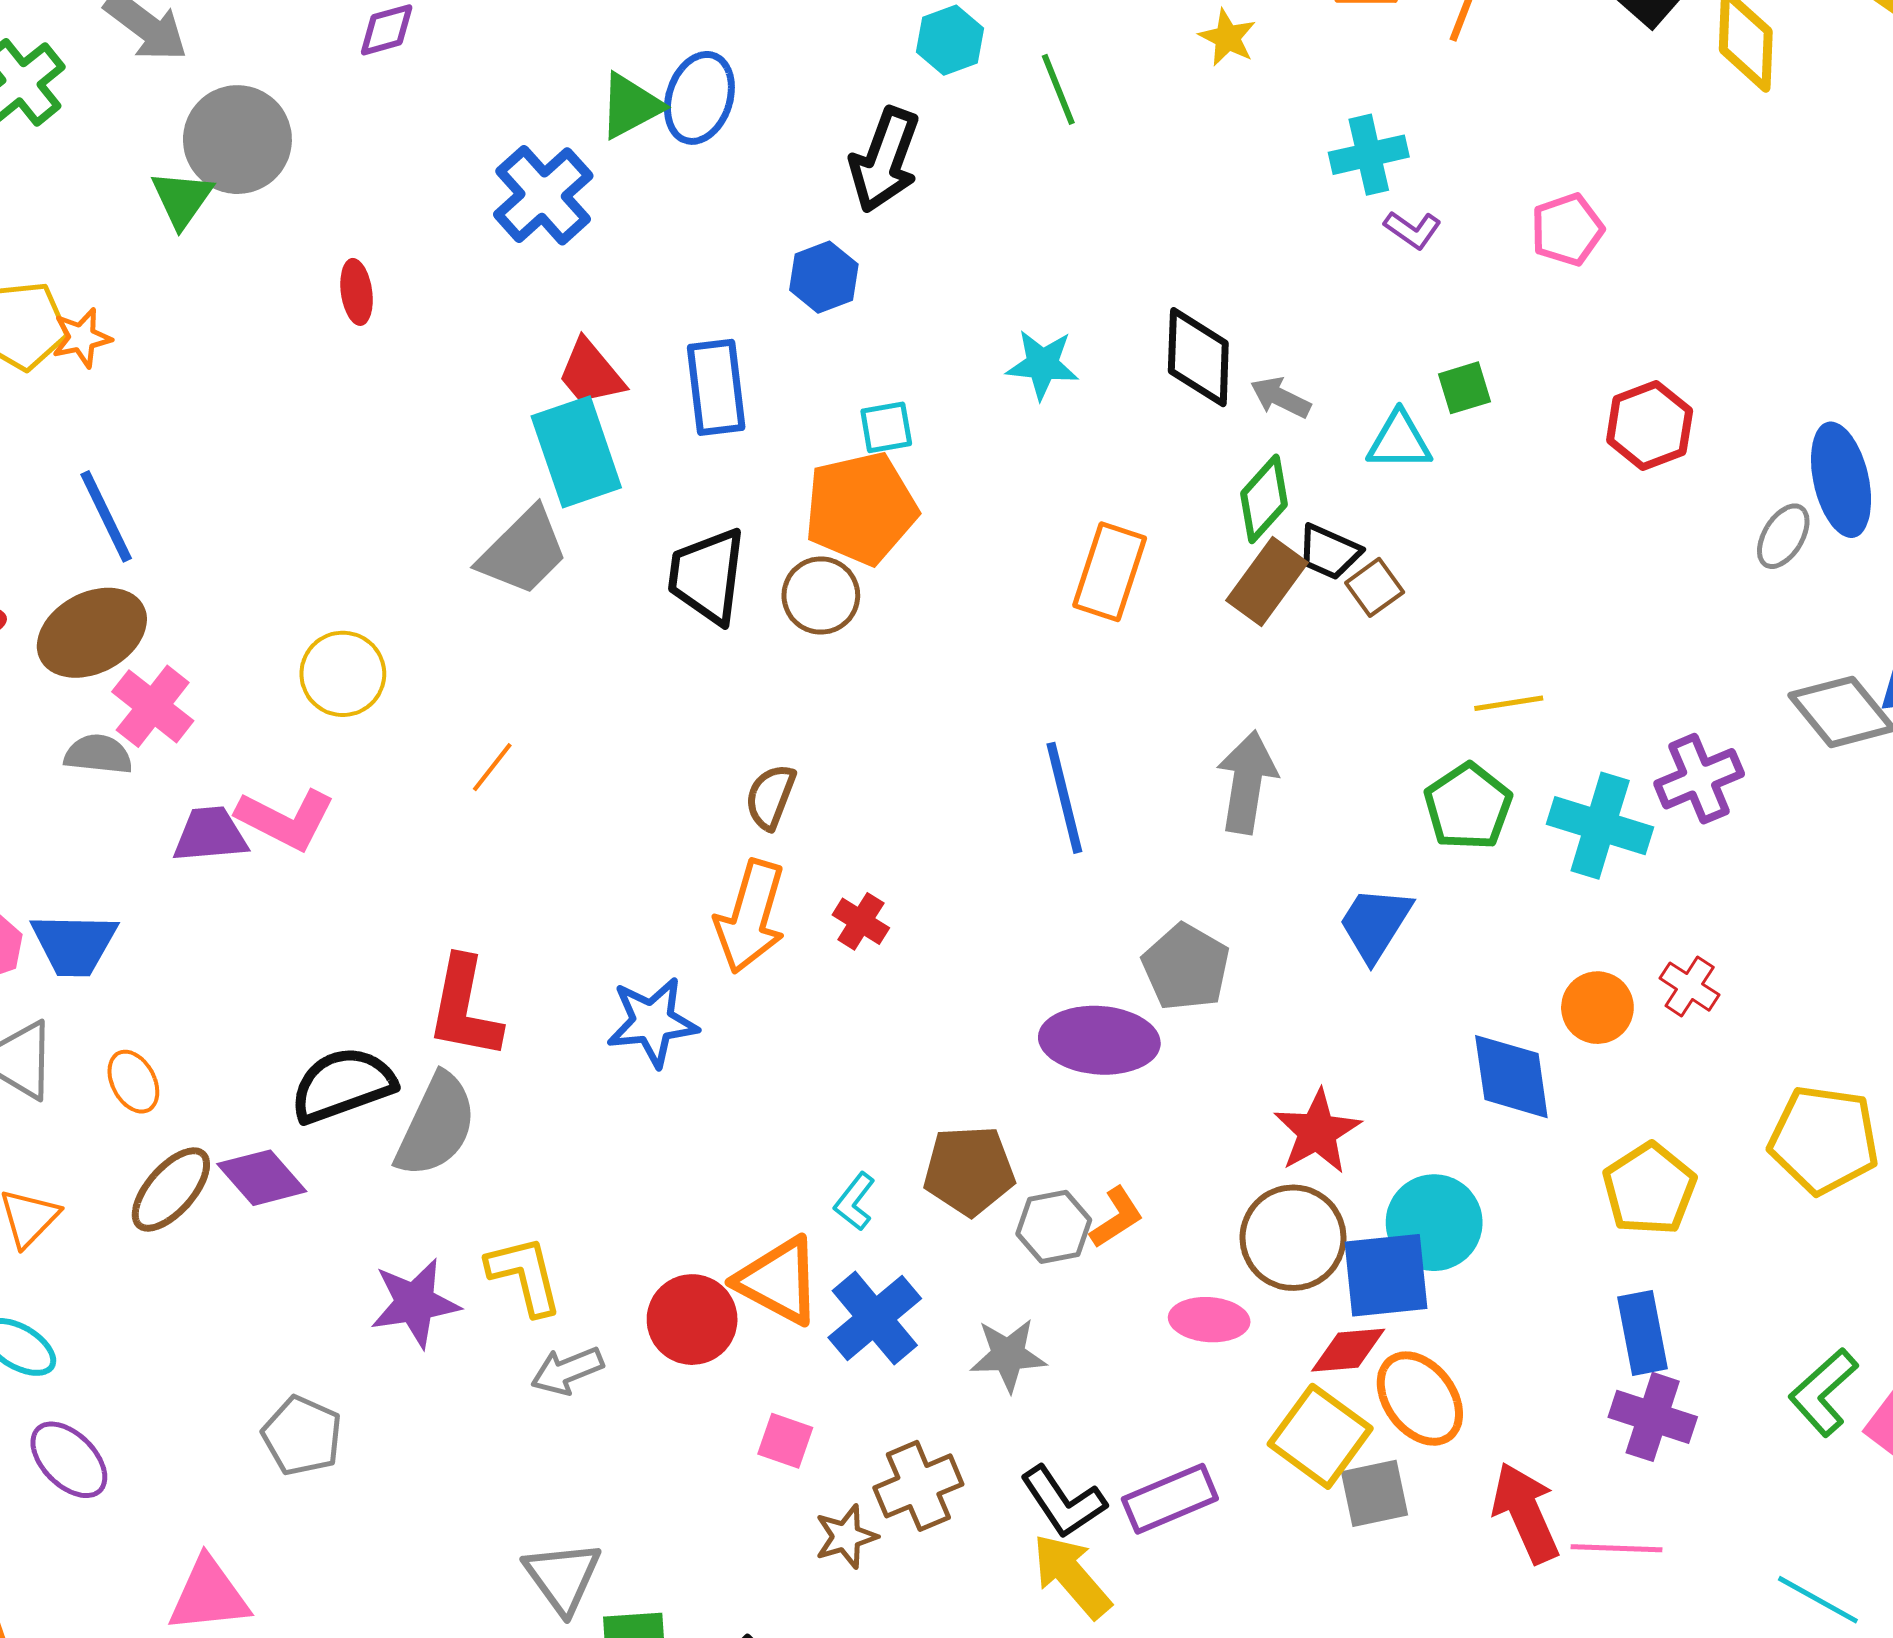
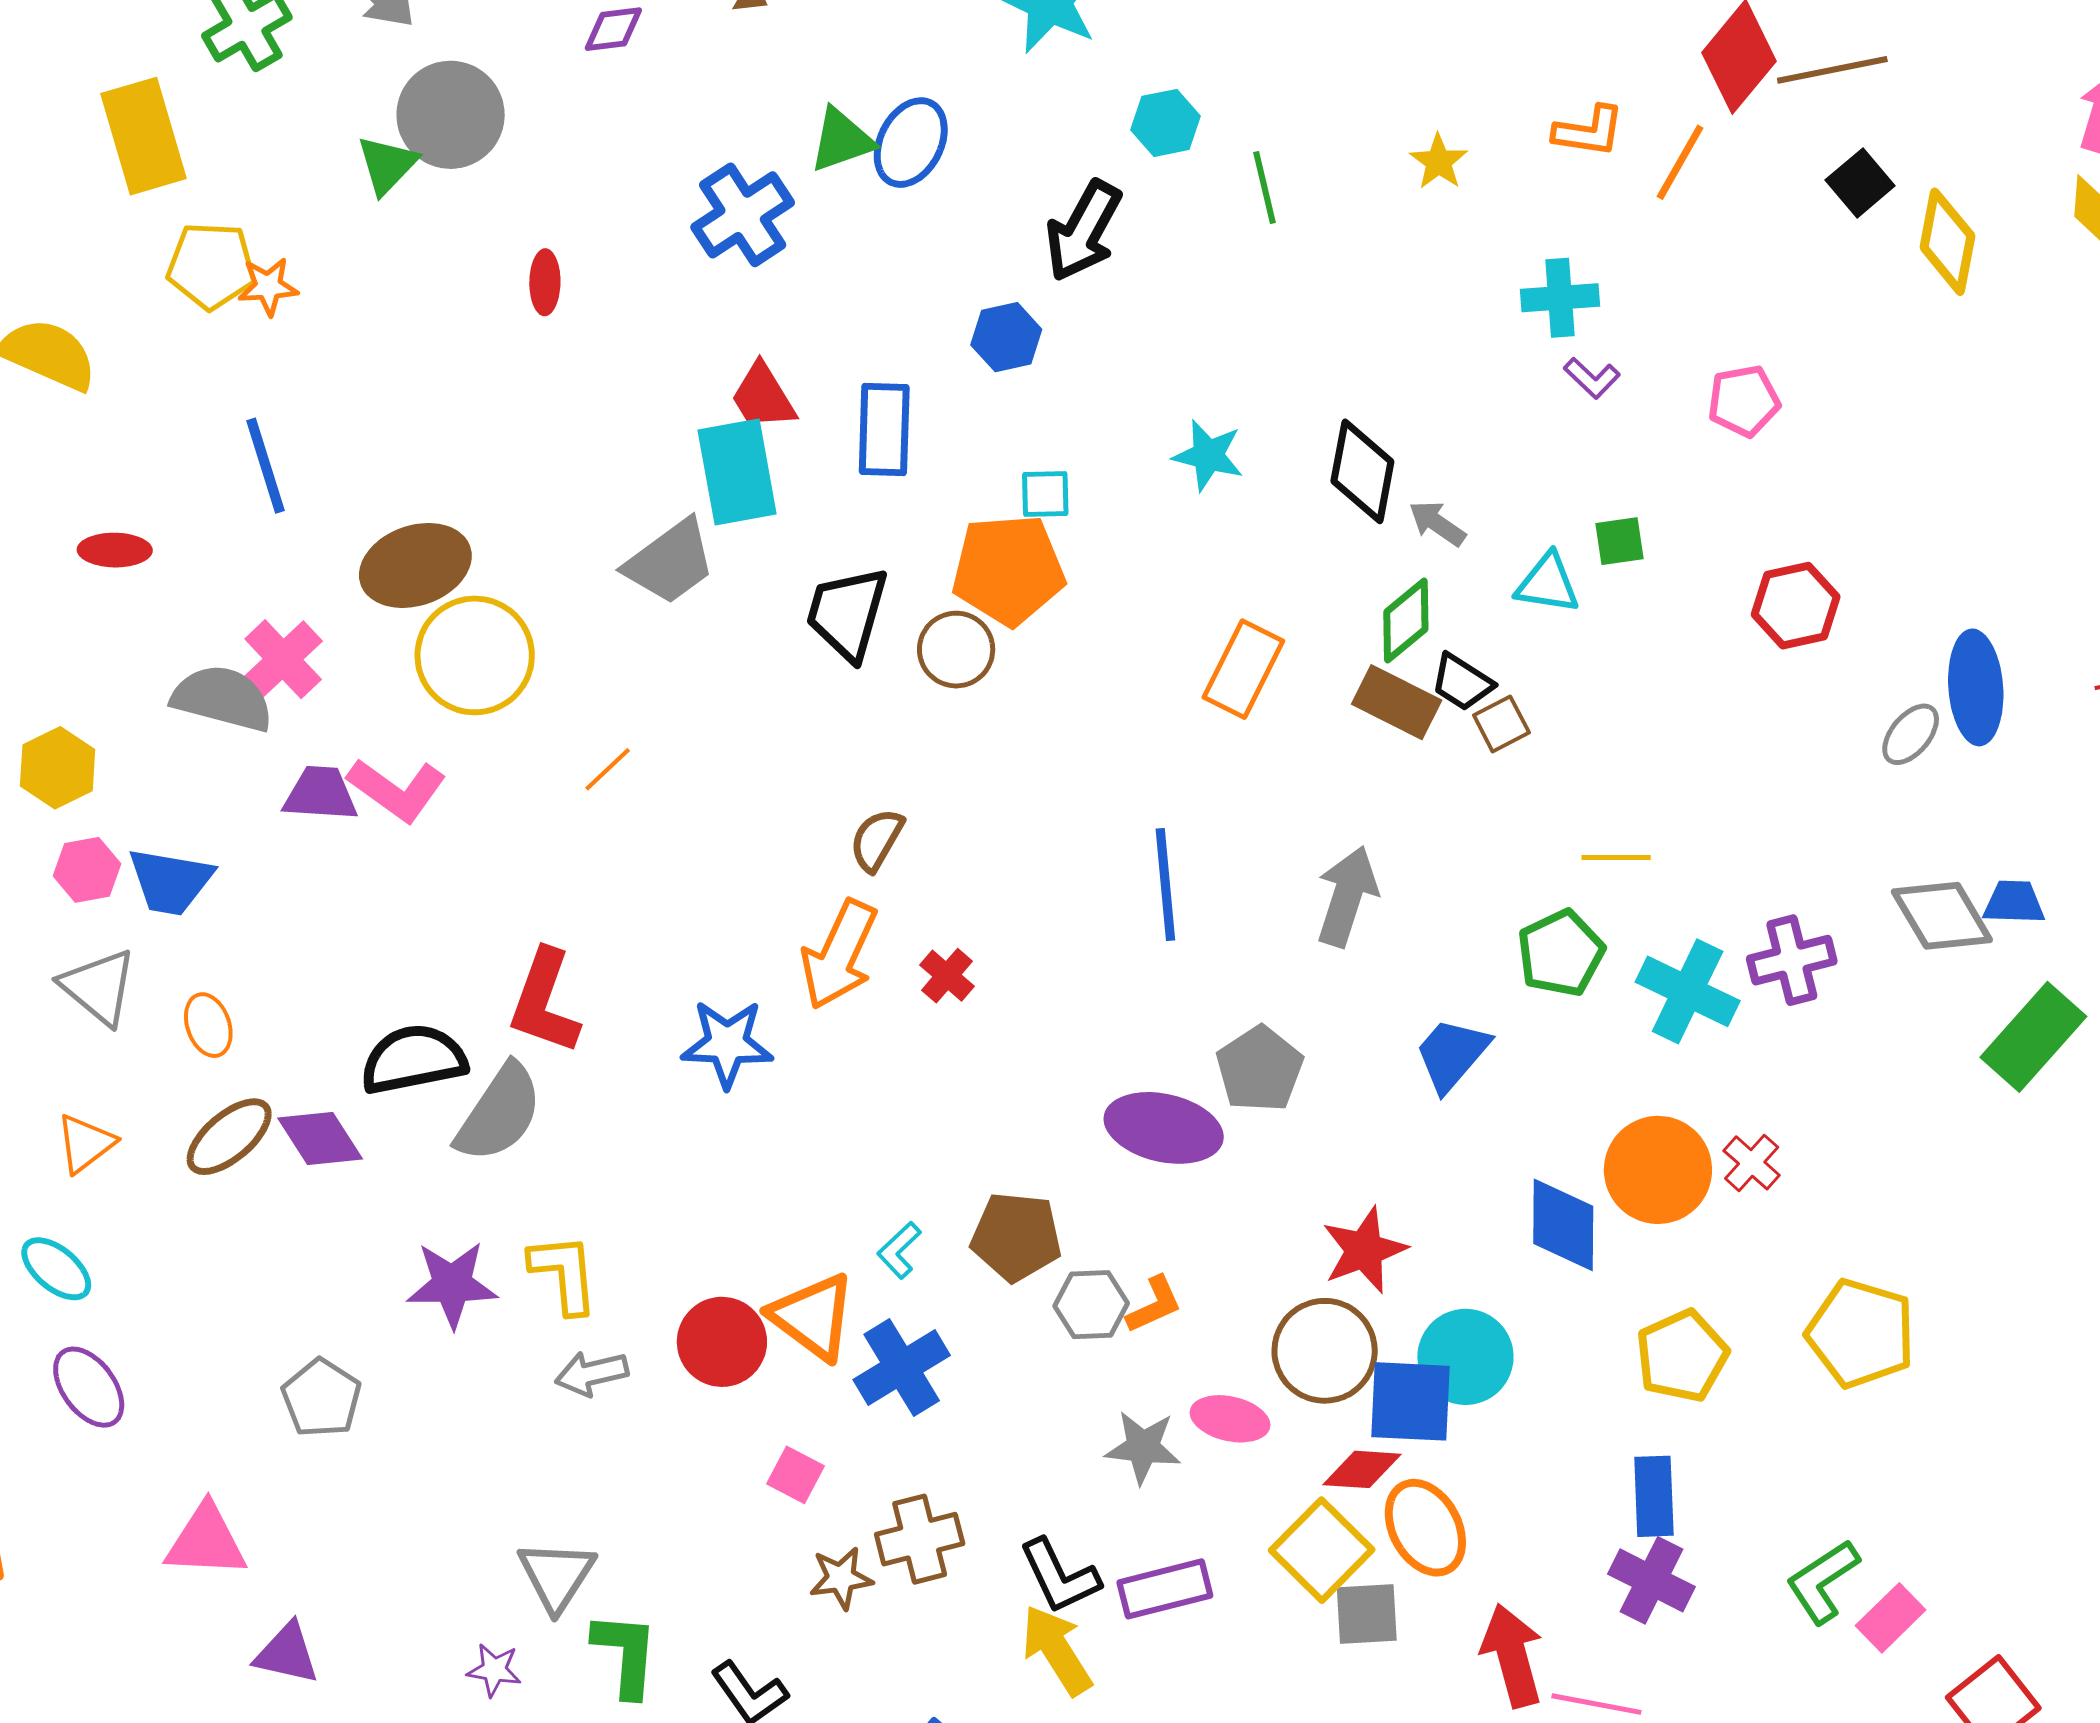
brown rectangle: (1267, 581) -> (1397, 702), turned 72
brown ellipse: (92, 633) -> (415, 565), moved
yellow circle: (343, 674) -> (475, 655), size x1.4
gray semicircle: (98, 754) -> (222, 698), size x1.5
orange circle: (1597, 1008) -> (1658, 1170), size x1.5
gray star: (1008, 1355) -> (1143, 1447), moved

